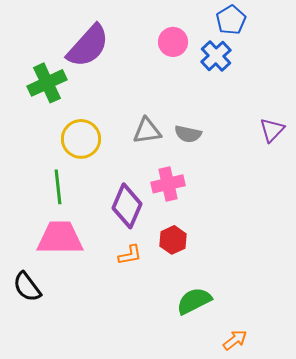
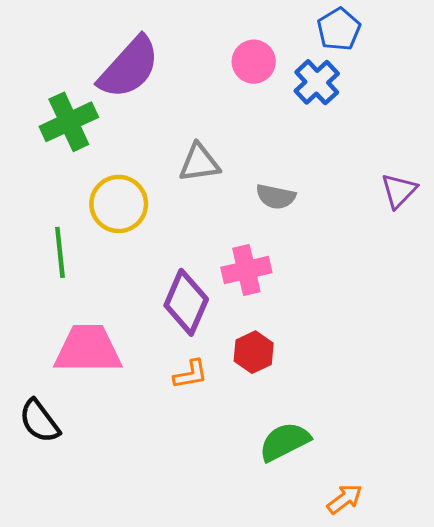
gray triangle: (147, 131) -> (199, 163), moved
green line: (58, 187) -> (60, 252), moved

